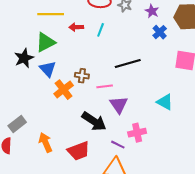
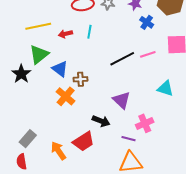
blue triangle: (48, 69) -> (60, 69), moved
pink line: (105, 86) -> (148, 54), moved
black arrow: (94, 121) -> (101, 121), size x0.7
red trapezoid: (79, 151) -> (84, 141), moved

